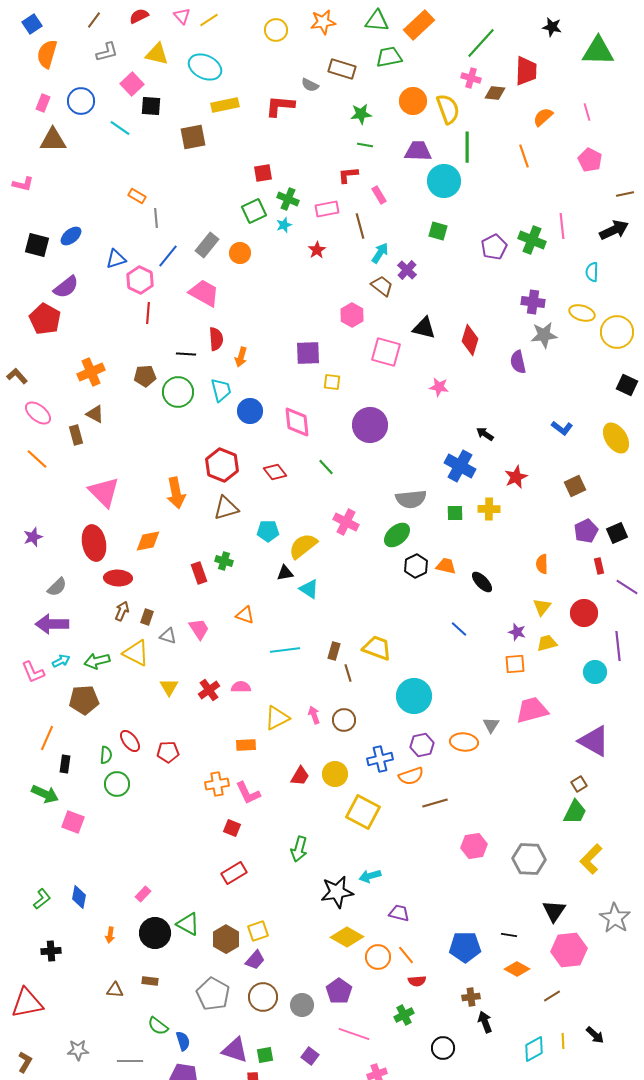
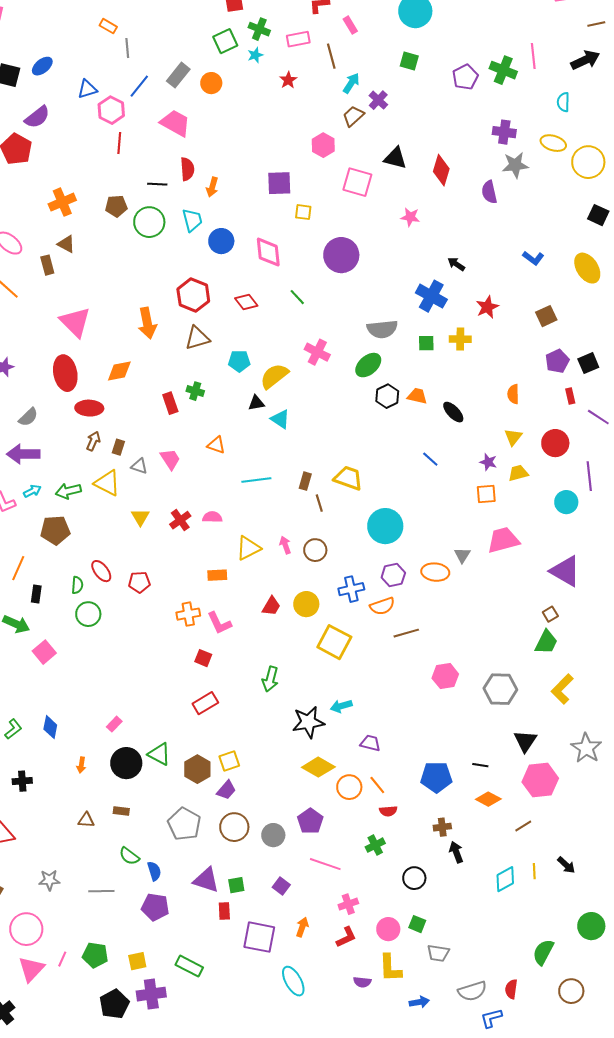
brown trapezoid: (382, 286) -> (353, 116), turned -80
pink square: (73, 822) -> (44, 652), turned 30

